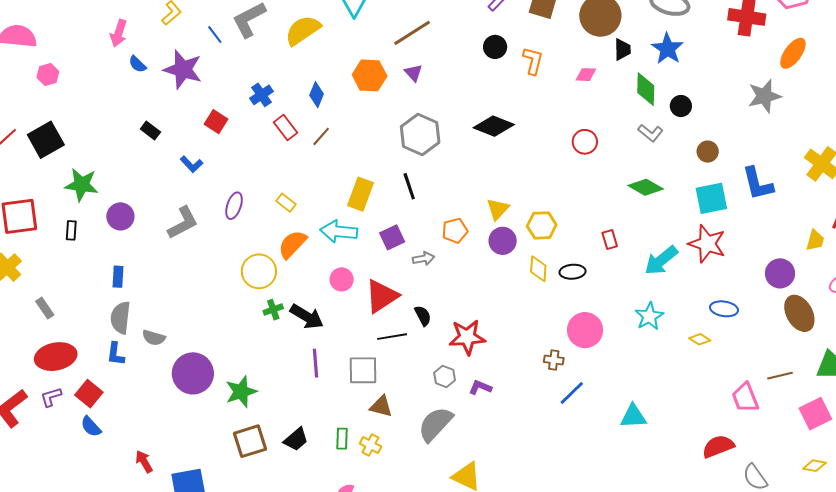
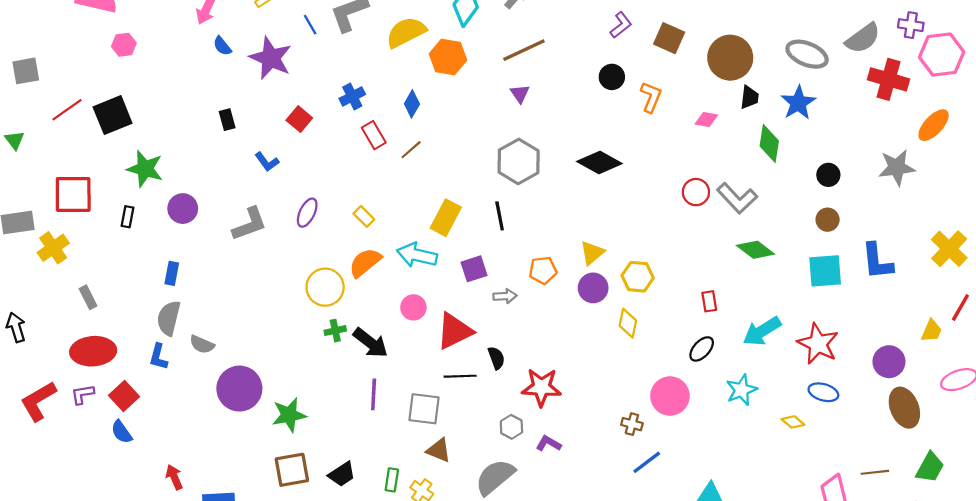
orange hexagon: (370, 75) -> (448, 57), moved
black circle: (681, 106) -> (828, 175), moved
black rectangle: (150, 131) -> (227, 120), turned 30
gray L-shape: (650, 133) -> (737, 198), moved, size x1.5
red star: (707, 244) -> (818, 344), moved
black ellipse: (573, 272) -> (702, 349), moved, turned -50

